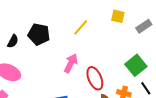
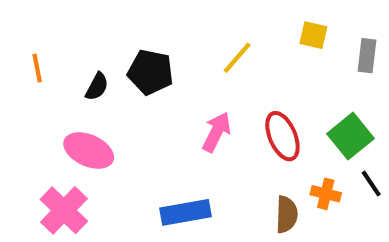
gray rectangle: (144, 26) -> (367, 56), turned -49
red ellipse: (95, 78) -> (282, 136), moved

